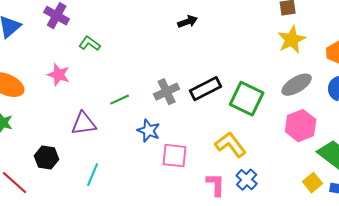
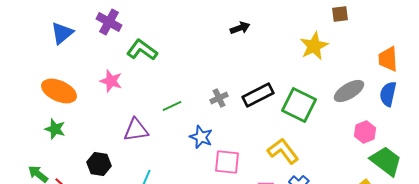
yellow star: (292, 40) -> (314, 46), moved
green L-shape: (90, 44) -> (142, 50), size x1.4
gray cross: (167, 92) -> (219, 98), size x0.7
pink hexagon: (301, 126) -> (365, 132), moved, size x0.7

